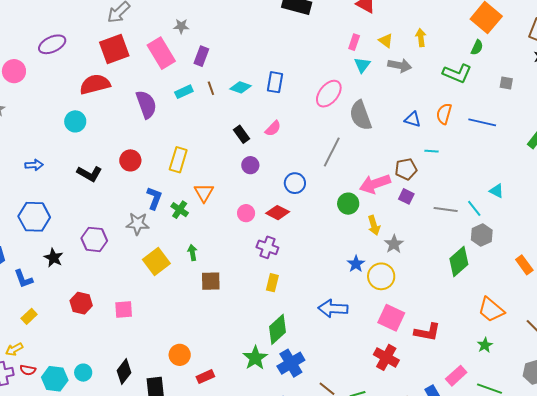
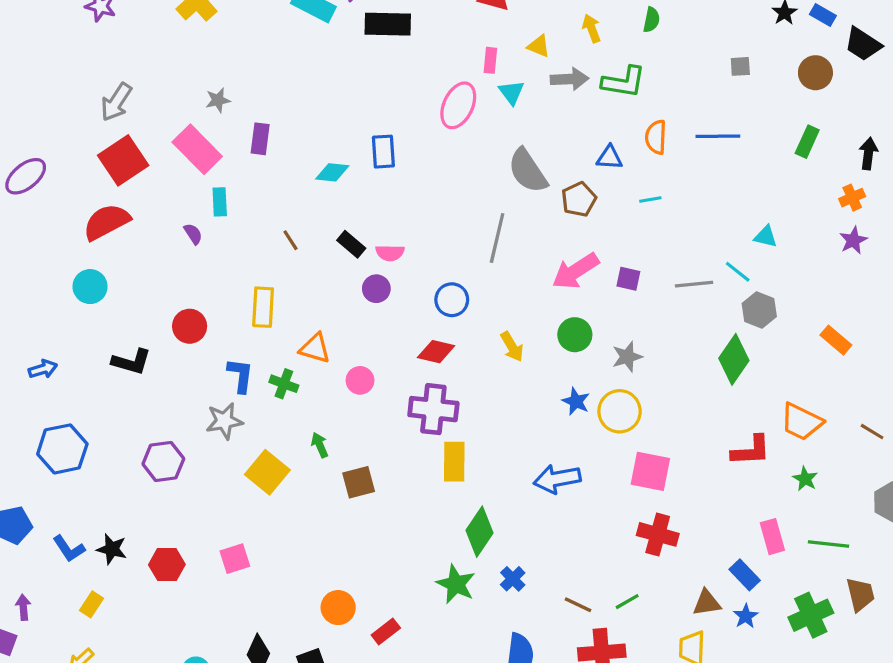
green semicircle: (477, 47) -> (651, 20), moved
green L-shape: (457, 73) -> (624, 82), moved
brown line: (211, 88) -> (291, 240), moved
cyan rectangle: (184, 92) -> (220, 202), moved, turned -54
pink ellipse: (329, 94) -> (458, 105), moved
purple semicircle: (146, 104) -> (193, 234), size x0.5
pink semicircle: (273, 129) -> (390, 253), moved, turned 60
brown pentagon: (406, 169) -> (579, 199), moved
orange triangle: (204, 193) -> (315, 348), turned -30
green circle: (348, 204) -> (575, 335), moved
pink circle: (246, 213) -> (360, 380), moved
yellow arrow: (374, 225) -> (512, 347), moved
gray star: (394, 244) -> (627, 357), turned 30
purple cross: (267, 247) -> (433, 409), size x1.4
black star: (53, 258) -> (112, 549), moved
yellow rectangle: (272, 283) -> (454, 462), size x1.4
red L-shape: (427, 332) -> (751, 450), moved
blue cross: (291, 363) -> (513, 579), size x0.6
pink rectangle: (456, 376) -> (772, 537), turned -50

